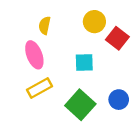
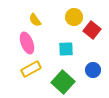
yellow semicircle: (45, 25) -> (35, 20), turned -48
blue circle: (119, 100) -> (93, 70), moved

